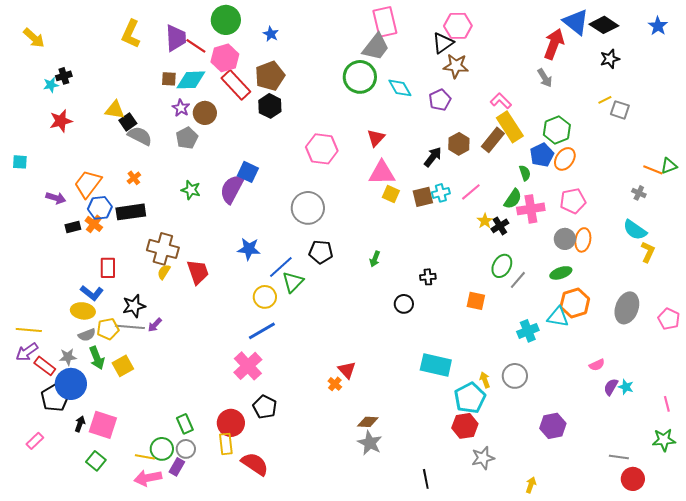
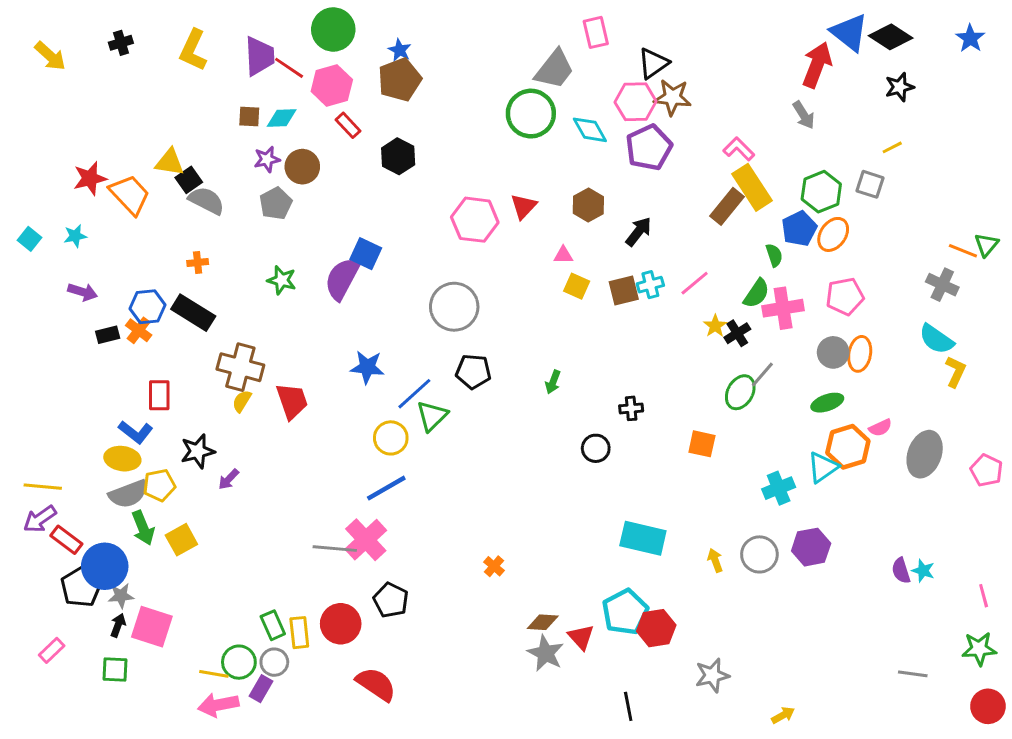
pink rectangle: (385, 22) -> (596, 32), moved, size x0.7
pink hexagon: (458, 26) -> (636, 102), moved
black cross: (64, 76) -> (121, 43), moved
brown pentagon: (270, 76) -> (400, 80), moved
cyan diamond: (191, 80) -> (282, 118), size x0.7
cyan star: (51, 85) -> (75, 236), moved
red rectangle: (236, 85) -> (348, 125), size x0.6
purple pentagon: (440, 100) -> (649, 147), size x1.4
purple star: (181, 108) -> (267, 159), turned 30
gray square: (620, 110) -> (870, 184), moved
red triangle: (376, 138) -> (523, 206), moved
brown hexagon: (459, 144) -> (588, 205), moved
cyan square: (20, 162) -> (29, 239), turned 35
green triangle: (669, 166) -> (987, 245), turned -30
pink triangle: (382, 173) -> (563, 255), size x0.5
orange cross: (134, 178) -> (198, 262), turned 32
orange trapezoid: (88, 184) -> (130, 195), moved, turned 100
gray cross: (639, 193) -> (942, 285), size x1.5
black rectangle: (131, 212) -> (193, 313), turned 40
gray line: (518, 280) -> (762, 375), moved
cyan triangle: (558, 317) -> (823, 467), turned -45
gray line: (130, 327) -> (335, 549), moved
gray semicircle: (87, 335) -> (128, 494), size x1.5
gray star: (68, 357) -> (121, 596), moved
pink semicircle: (597, 365) -> (880, 428), moved
red triangle: (347, 370) -> (581, 637), moved
purple semicircle: (611, 387) -> (901, 571), turned -48
cyan pentagon: (470, 398) -> (625, 612), moved
red hexagon: (465, 426) -> (656, 628), moved
purple hexagon: (553, 426) -> (811, 547), moved
yellow rectangle: (226, 444) -> (299, 633), moved
green square: (96, 461) -> (115, 669), moved, turned -36
red circle: (633, 479) -> (988, 706), moved
yellow arrow: (531, 485) -> (783, 715), turned 42

